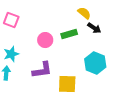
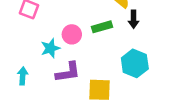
black arrow: (94, 28) -> (134, 19), turned 56
cyan star: (11, 54) -> (50, 48), moved

